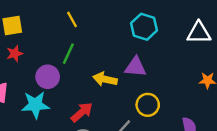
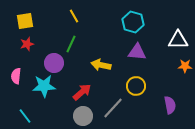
white triangle: (199, 33) -> (178, 40), moved
purple triangle: (135, 67) -> (137, 52), moved

